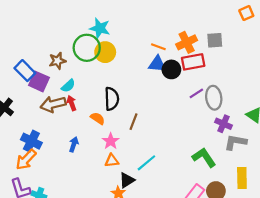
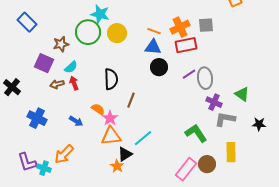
yellow circle: (105, 52) -> (117, 33), moved
black circle: (171, 69) -> (159, 67), moved
blue rectangle: (25, 71) -> (27, 22), moved
brown arrow: (53, 104) -> (57, 84), size x0.6
orange semicircle: (98, 118) -> (98, 109), moved
blue arrow: (74, 144) -> (76, 121), turned 104
orange arrow: (26, 160) -> (64, 154), moved
orange triangle: (112, 161) -> (111, 136), size x1.5

